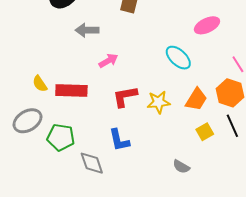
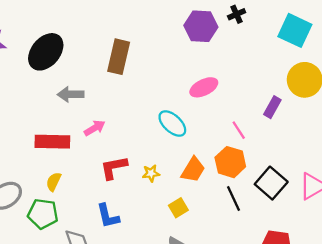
yellow semicircle: (40, 84) -> (54, 182), moved, turned 60
red rectangle: (71, 90) -> (52, 142), moved
yellow star: (158, 102) -> (151, 173), size x0.7
yellow square: (205, 132) -> (178, 208), moved

